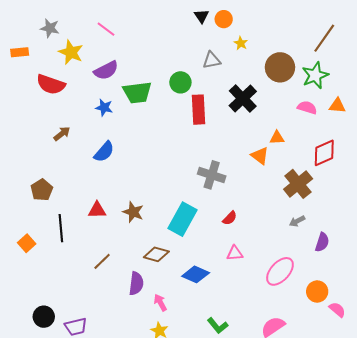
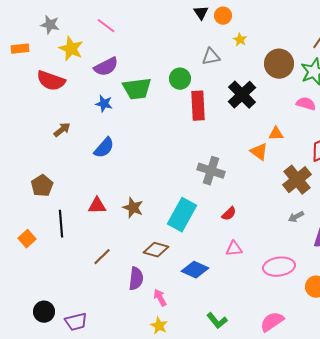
pink ellipse: (280, 271) -> (279, 267), turned 40

